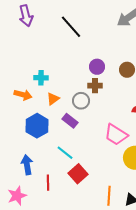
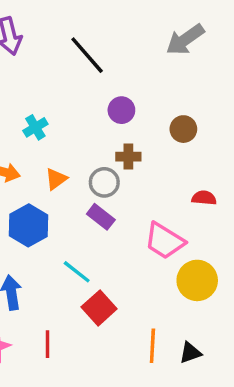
purple circle: (97, 67) -> (121, 110), moved
cyan cross: (41, 78) -> (35, 127), moved, turned -32
purple rectangle: (70, 121) -> (101, 217), moved
red line: (48, 183) -> (47, 344), moved

